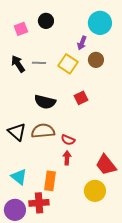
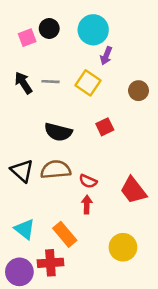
black circle: (46, 21) -> (49, 28), moved
cyan circle: (100, 23) -> (93, 30), moved
brown circle: (96, 60) -> (139, 91), moved
red trapezoid: (106, 165) -> (133, 190), moved
orange rectangle: (50, 181) -> (65, 234), turned -48

